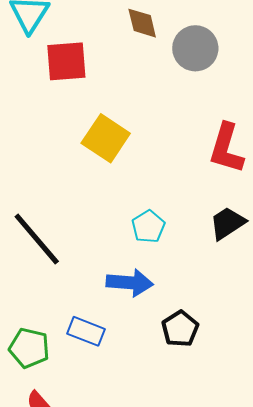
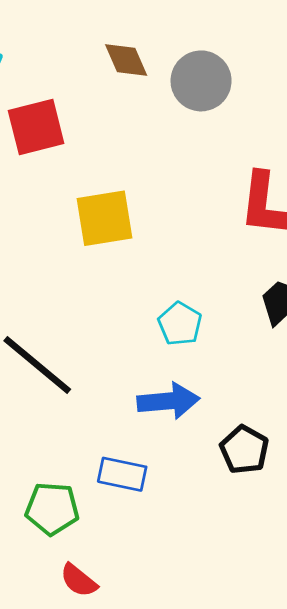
yellow square: (106, 138) -> (104, 218), turned -33

